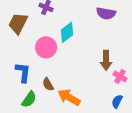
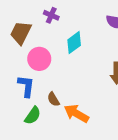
pink circle: (46, 47) -> (39, 59), moved

